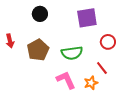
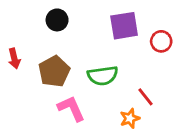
red circle: (108, 42) -> (161, 41), moved
pink L-shape: (66, 80) -> (71, 108), moved

